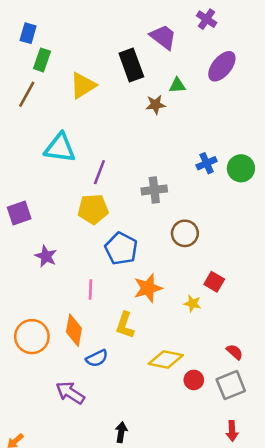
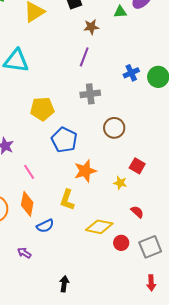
green triangle: (177, 85) -> (120, 12), moved
purple line: (99, 172) -> (84, 57), moved
pink line: (91, 289) -> (29, 172), moved, turned -35
red semicircle: (235, 352) -> (137, 212), moved
purple arrow: (70, 393) -> (24, 253), size x0.6

